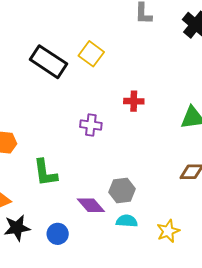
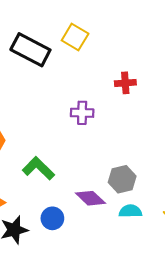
green L-shape: (45, 173) -> (38, 168), turned 148
blue circle: (58, 234) -> (52, 218), moved

